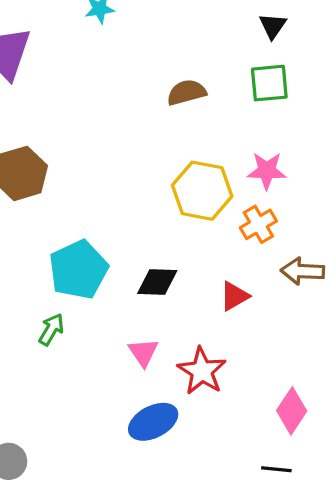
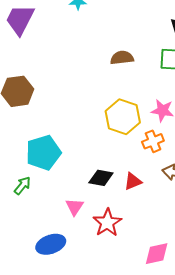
black diamond: (157, 282) -> (101, 178), moved
pink diamond: (292, 411) -> (157, 254), turned 36
blue ellipse: (153, 422) -> (51, 244), moved

